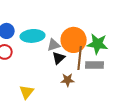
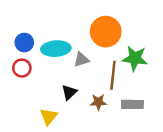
orange circle: (74, 40) -> (106, 32), moved
black triangle: (59, 58) -> (69, 92), moved
gray rectangle: (95, 65) -> (132, 104), moved

